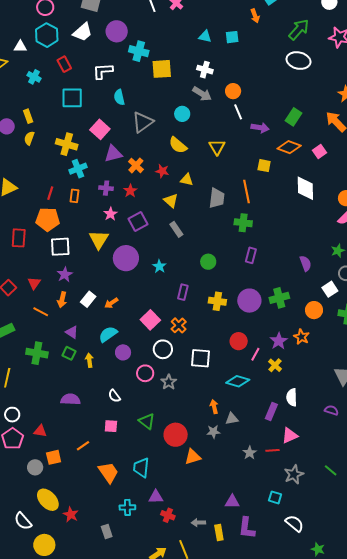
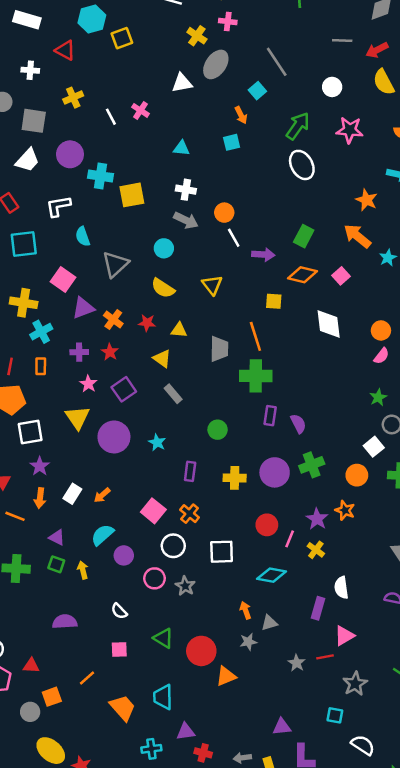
cyan square: (232, 37) -> (232, 142), moved
white ellipse: (298, 61) -> (302, 165), turned 55
green cross: (243, 223) -> (256, 376), size x1.4
purple semicircle: (305, 263) -> (298, 424), moved

